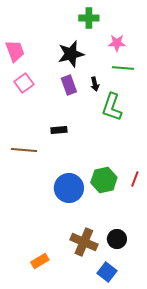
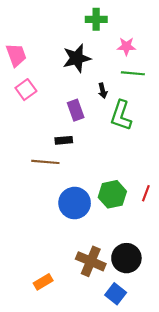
purple rectangle: (69, 85) -> (76, 110), moved
brown line: (24, 150) -> (45, 162), moved
black circle: (117, 239) -> (126, 258), size x1.4

